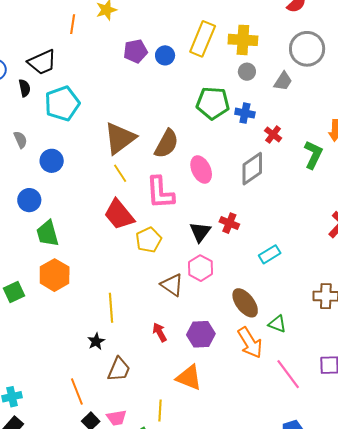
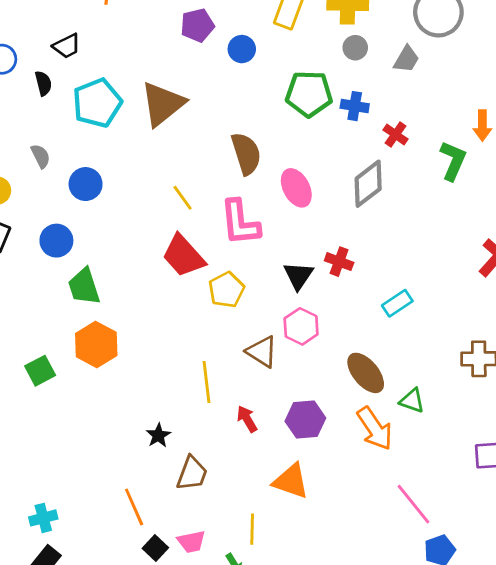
blue circle: (165, 55) -> (242, 49), moved
black trapezoid: (42, 62) -> (67, 46), size x0.7
brown triangle: (120, 138) -> (163, 104), moved
brown semicircle: (166, 144) -> (246, 154), turned -44
yellow line: (111, 308) -> (206, 382), moved
pink line: (288, 374) -> (413, 504), moved

